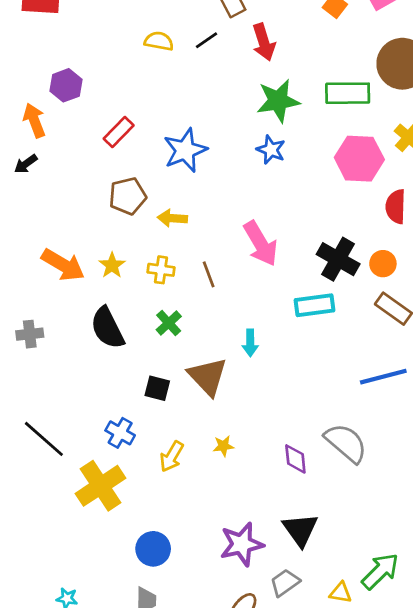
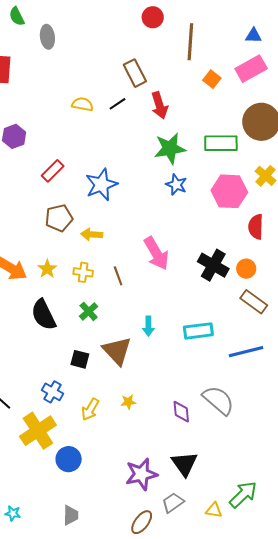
blue star: (271, 150) -> (176, 185), moved
cyan rectangle: (315, 305) -> (198, 331), moved
blue circle: (153, 549) -> (69, 459), moved

